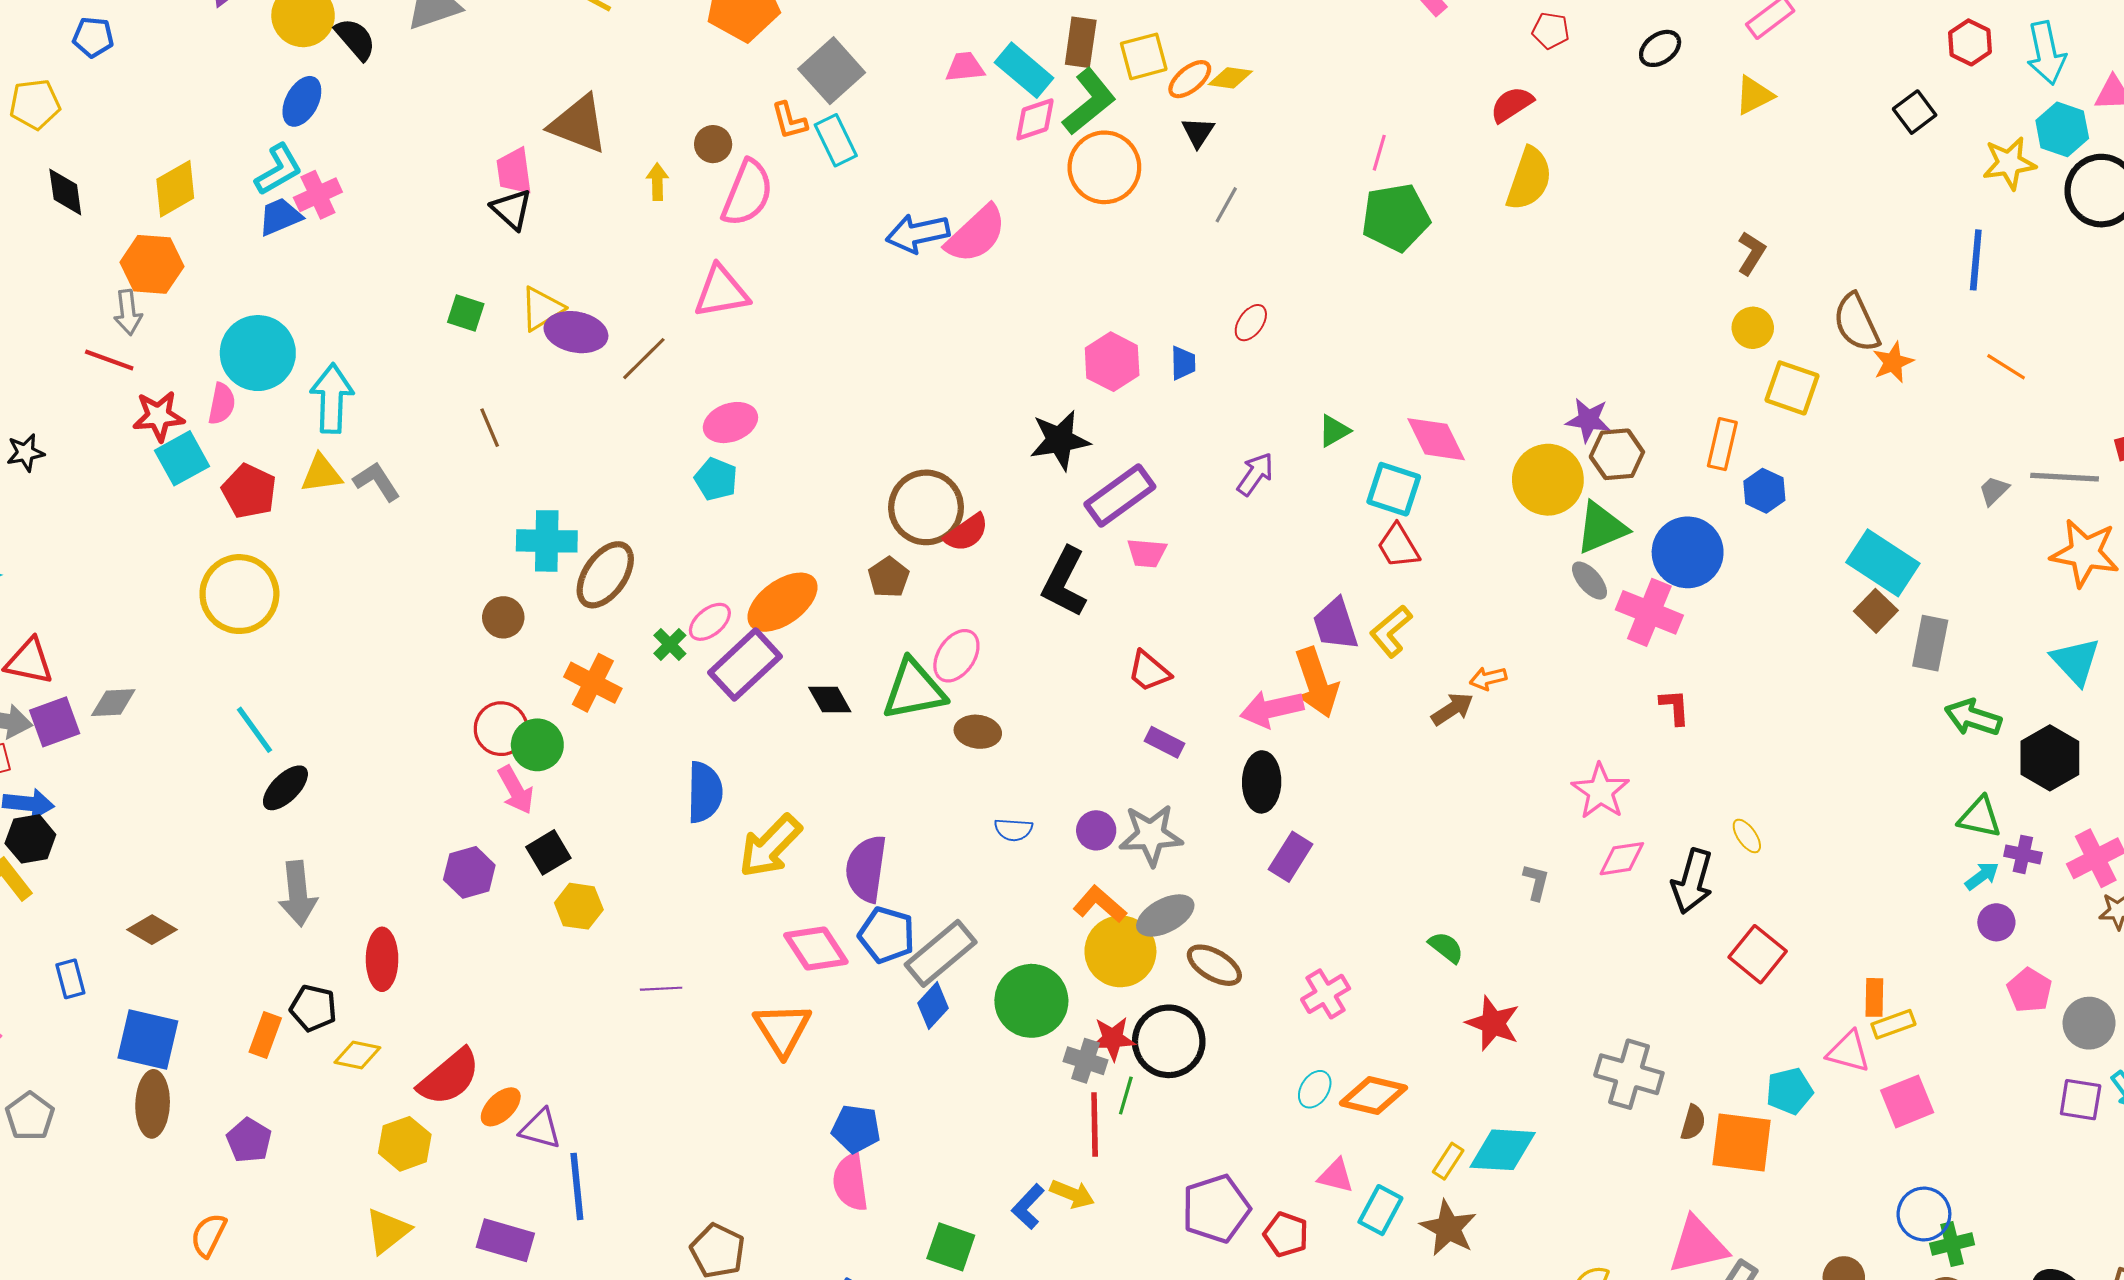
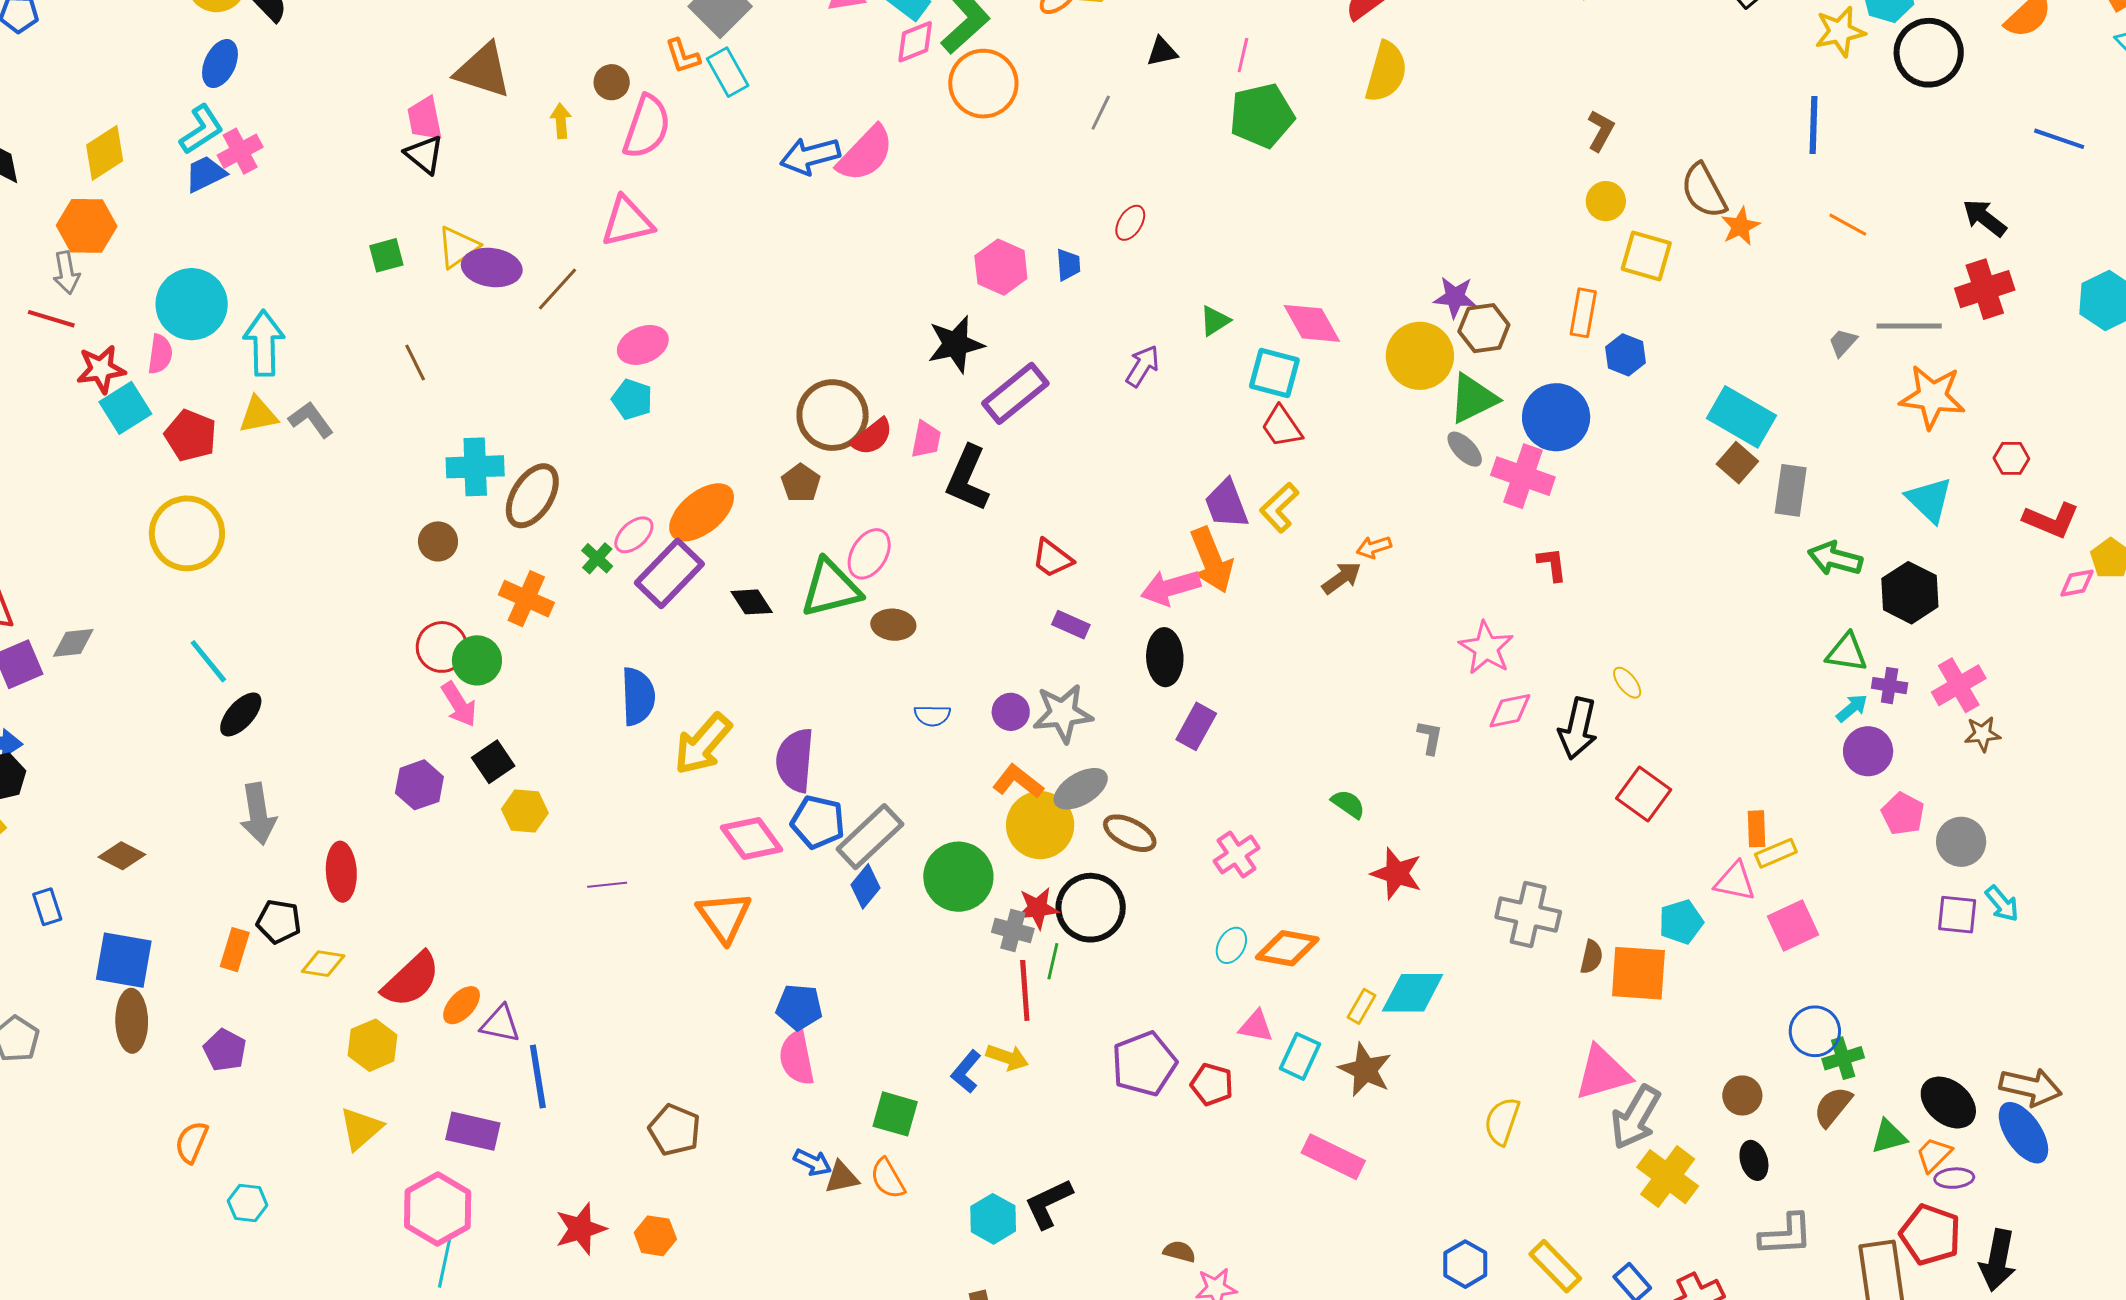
black triangle: (1198, 132) -> (1162, 52), moved, turned 48
green square: (466, 313) -> (386, 255), turned -30
pink trapezoid: (1147, 553) -> (926, 439), moved, turned -81
purple circle: (1996, 922) -> (1868, 751), size x1.4

